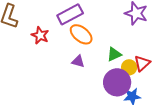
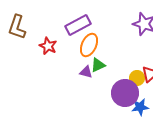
orange ellipse: (81, 34) -> (89, 45), turned 75
green triangle: (114, 54) -> (98, 65), moved

